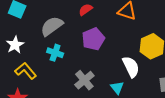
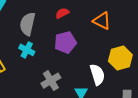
gray semicircle: (52, 26) -> (27, 24), turned -50

